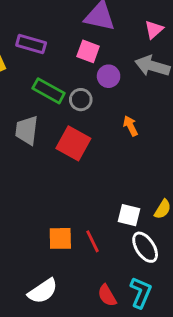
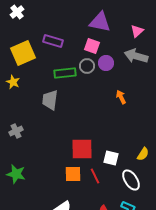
green rectangle: (49, 91) -> (65, 73), turned -35
gray circle: (81, 100) -> (87, 66), moved
red square: (73, 143) -> (82, 149), moved, turned -30
white square: (129, 215) -> (111, 158), moved

